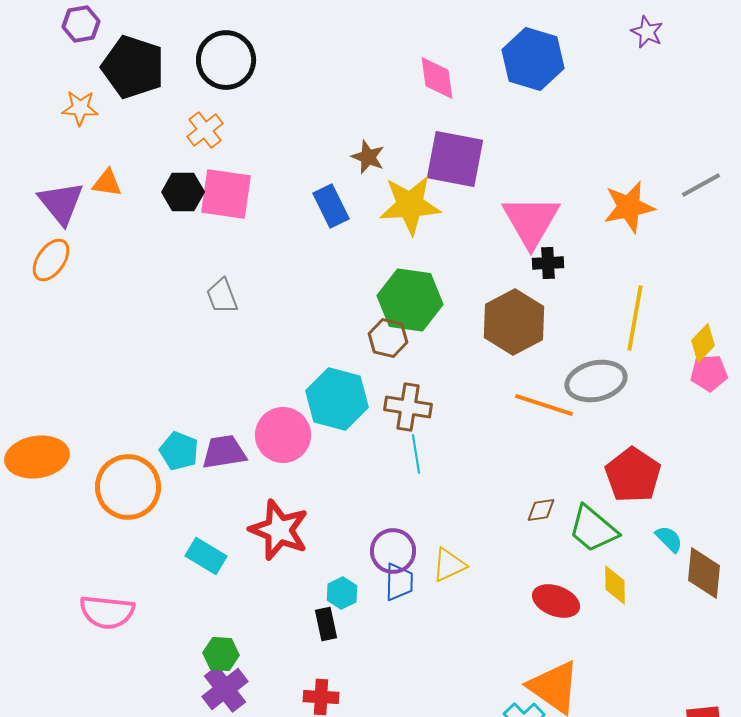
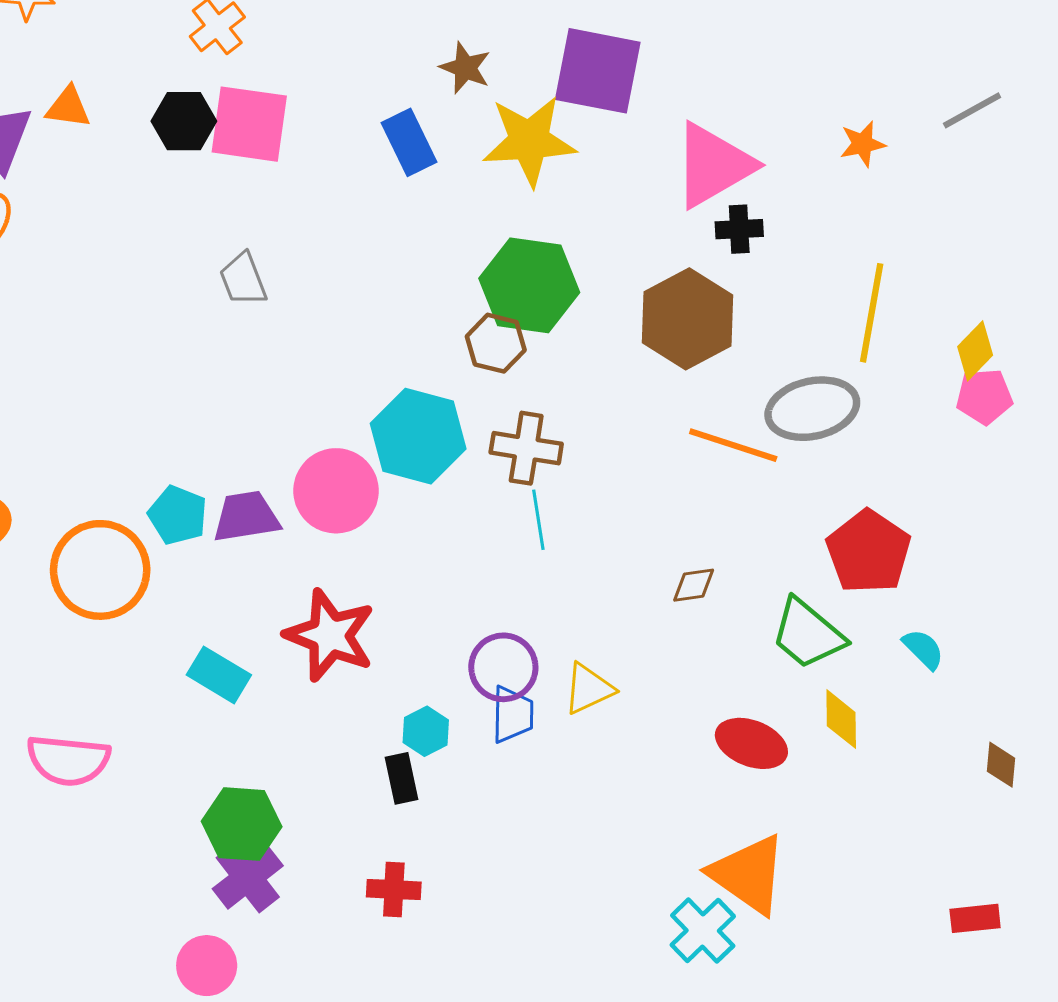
orange star: (629, 207) -> (862, 144), size x0.6
pink triangle: (531, 221) -> (713, 165), turned 30
brown diamond: (541, 510) -> (694, 585), moved
brown diamond: (704, 573) -> (1001, 765), moved, size x0.6
green hexagon: (221, 654) -> (242, 824), size x1.4

